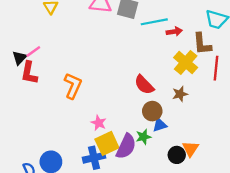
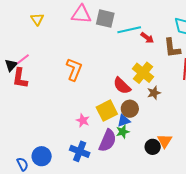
red arrow: (174, 32) -> (147, 38), turned 48
yellow cross: (186, 62) -> (143, 73), moved
orange L-shape: (73, 86) -> (74, 69), moved
blue triangle: (160, 125) -> (124, 121), moved
yellow square: (107, 143) -> (107, 111), moved
blue cross: (94, 158) -> (80, 151), turned 36

